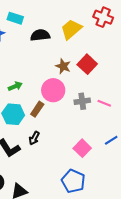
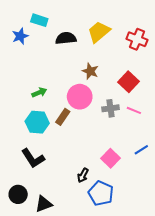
red cross: (103, 17) -> (137, 39), moved
red square: (87, 64) -> (129, 82), moved
black arrow: (34, 138) -> (83, 175), moved

